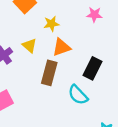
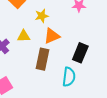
yellow triangle: (29, 46) -> (24, 36), turned -40
cyan semicircle: (78, 95) -> (69, 77), turned -126

